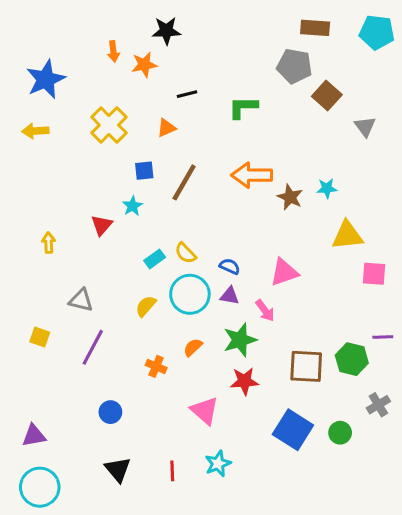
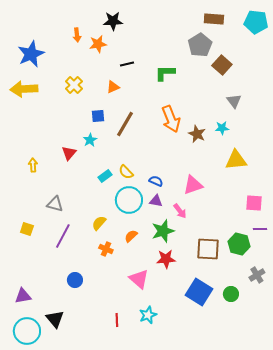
gray pentagon: (294, 66) -> (200, 45), turned 30
yellow cross: (109, 125) -> (74, 85), size x0.7
gray triangle: (365, 126) -> (234, 101), moved
yellow arrow: (35, 131) -> (24, 89), size x1.5
orange arrow: (252, 175) -> (171, 119), turned -112
pink square: (374, 274) -> (254, 203), moved
yellow semicircle: (146, 306) -> (99, 223), moved
black triangle: (118, 469) -> (55, 319), moved

